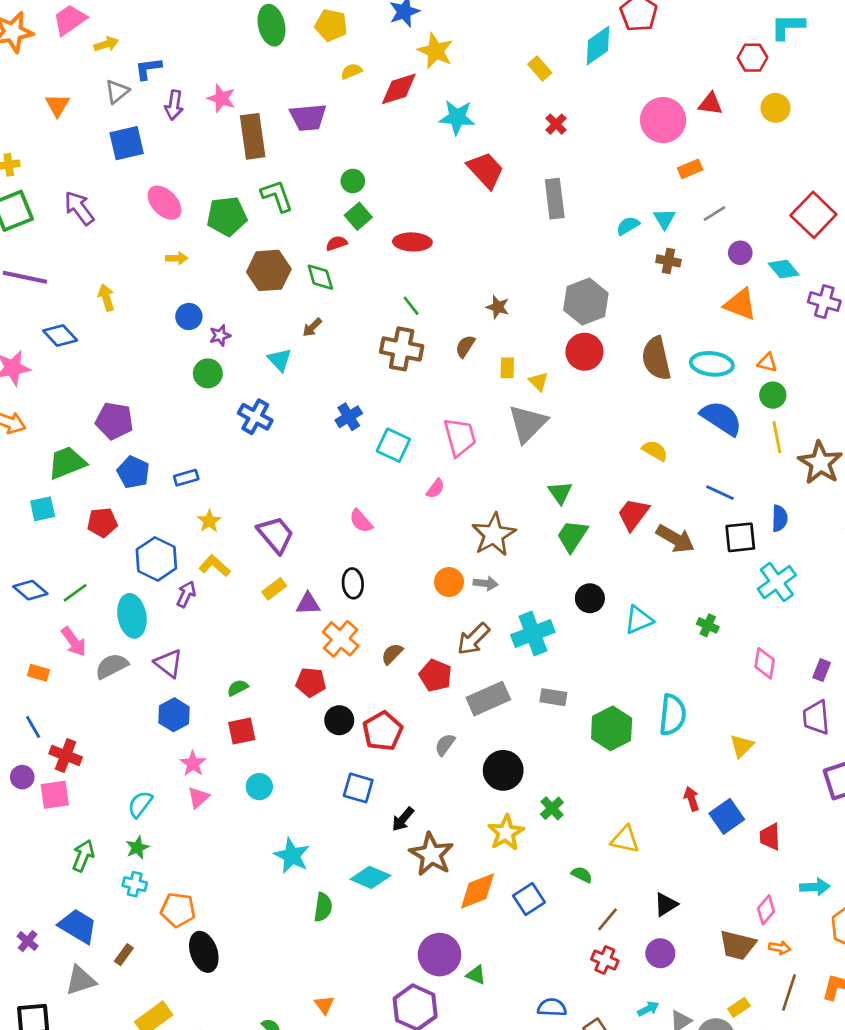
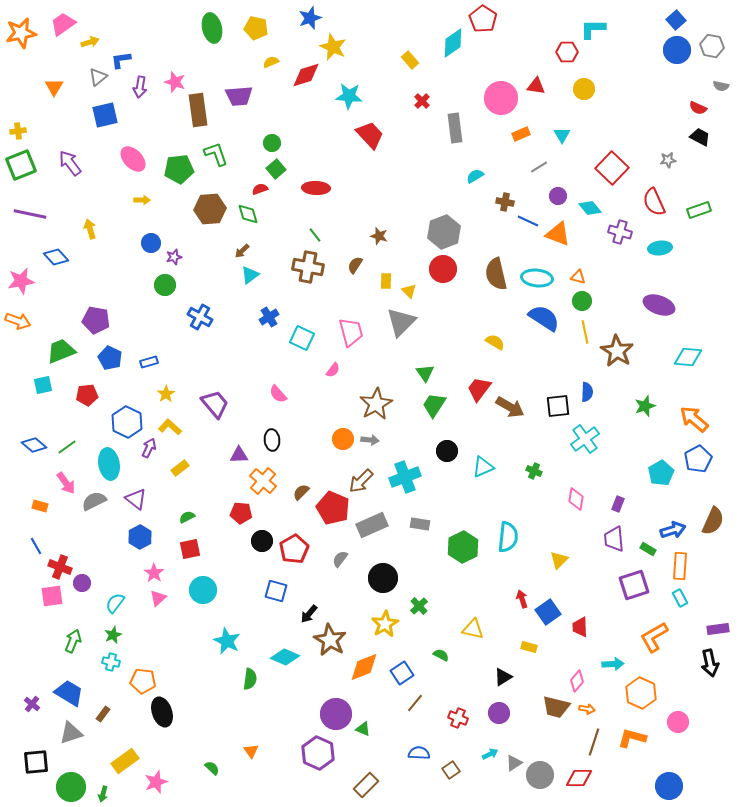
gray rectangle: (555, 199) -> (455, 128), moved
cyan triangle: (664, 219) -> (562, 135), moved
cyan triangle: (280, 360) -> (250, 275), moved, turned 36
blue line: (720, 493) -> (528, 221), moved
yellow rectangle: (274, 589) -> (180, 468), moved
red pentagon: (435, 676) -> (333, 508), size x1.4
purple circle: (22, 777) -> (82, 583), moved
cyan circle: (259, 787) -> (203, 590), size x1.4
brown line: (607, 919) -> (415, 703), moved
yellow rectangle: (739, 1007) -> (529, 647), moved, turned 49

